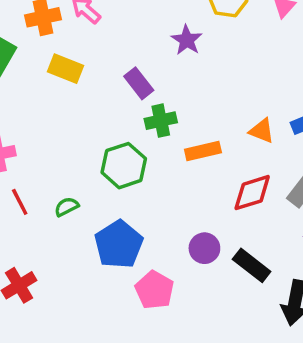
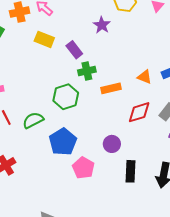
yellow rectangle: (65, 69) -> (44, 39), moved
green semicircle: (67, 207) -> (33, 120), size x1.5
black rectangle: (252, 265) -> (130, 171), moved, turned 55

